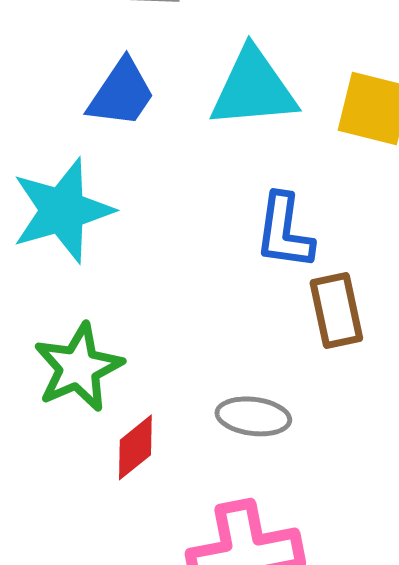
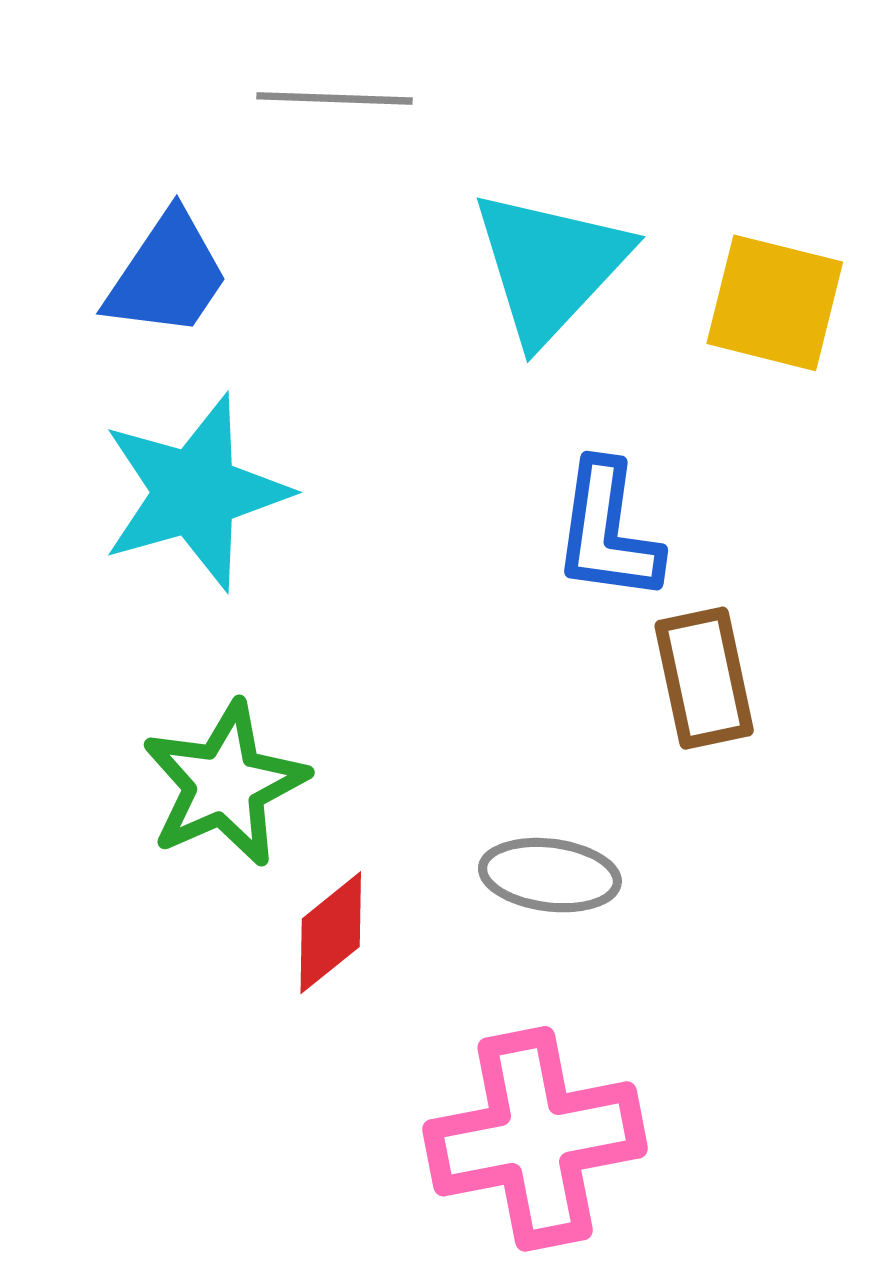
cyan triangle: (253, 88) -> (550, 266), turned -42
blue trapezoid: (121, 93) -> (167, 275), moved

